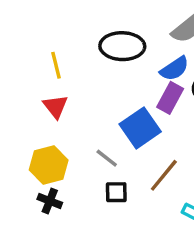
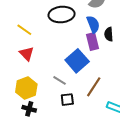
yellow line: (56, 65) -> (24, 30), turned -35
blue semicircle: (174, 69) -> (93, 24), turned -72
purple rectangle: (170, 98) -> (93, 42), turned -36

